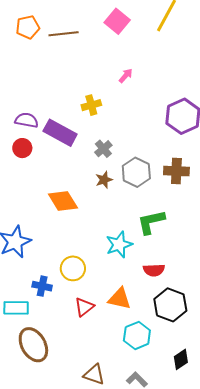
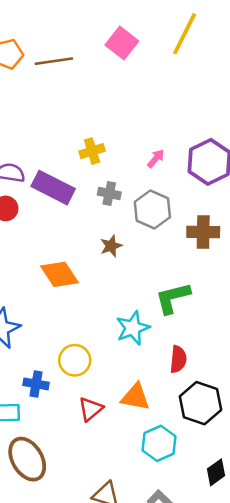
pink arrow: (126, 76) -> (156, 158), moved
gray cross: (103, 149) -> (109, 193), moved, turned -36
gray hexagon: (136, 172) -> (152, 209), moved
red semicircle: (154, 270) -> (178, 359), turned -80

